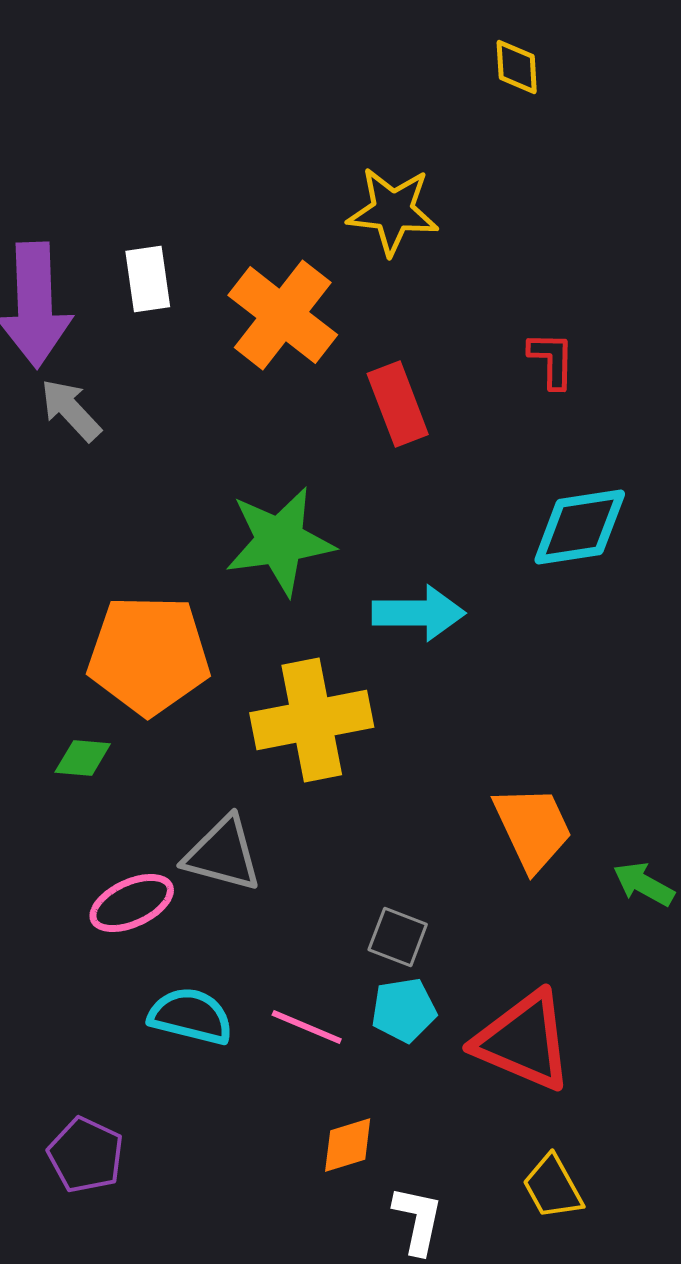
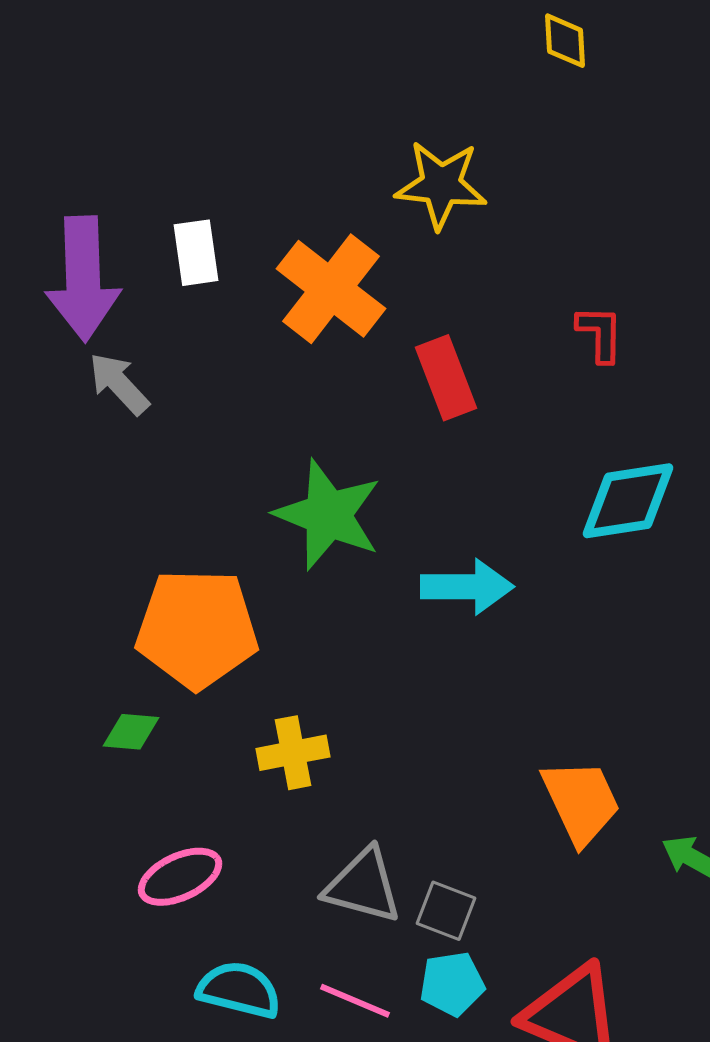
green star: (280, 541) -> (328, 515), turned 30
yellow cross: (312, 720) -> (293, 753), moved, size x0.6
gray triangle: (223, 854) -> (363, 886), moved

